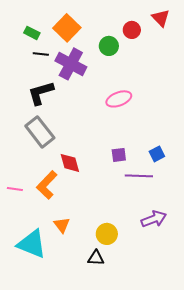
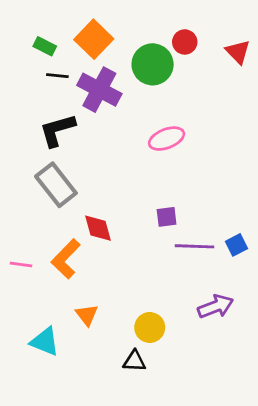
red triangle: (161, 18) -> (238, 52), moved
green circle: (109, 46) -> (153, 64), size x1.5
blue square: (157, 154) -> (237, 245), moved
cyan triangle: (32, 244) -> (45, 341), size x0.7

